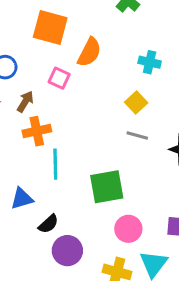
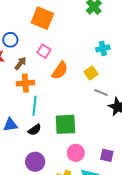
orange semicircle: (89, 52) -> (60, 70), moved
cyan cross: (150, 62) -> (103, 48), turned -32
gray line: (137, 136) -> (101, 93), moved
black semicircle: (48, 224) -> (35, 130), moved

